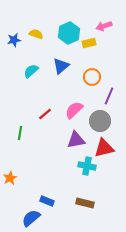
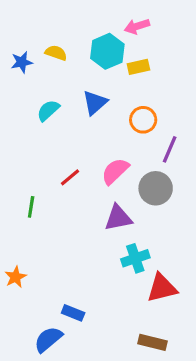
pink arrow: (104, 26) -> (137, 26), moved
red triangle: (104, 148) -> (162, 288), moved
cyan cross: (87, 166) -> (135, 258), turned -30
brown rectangle: (85, 203) -> (152, 342), moved

